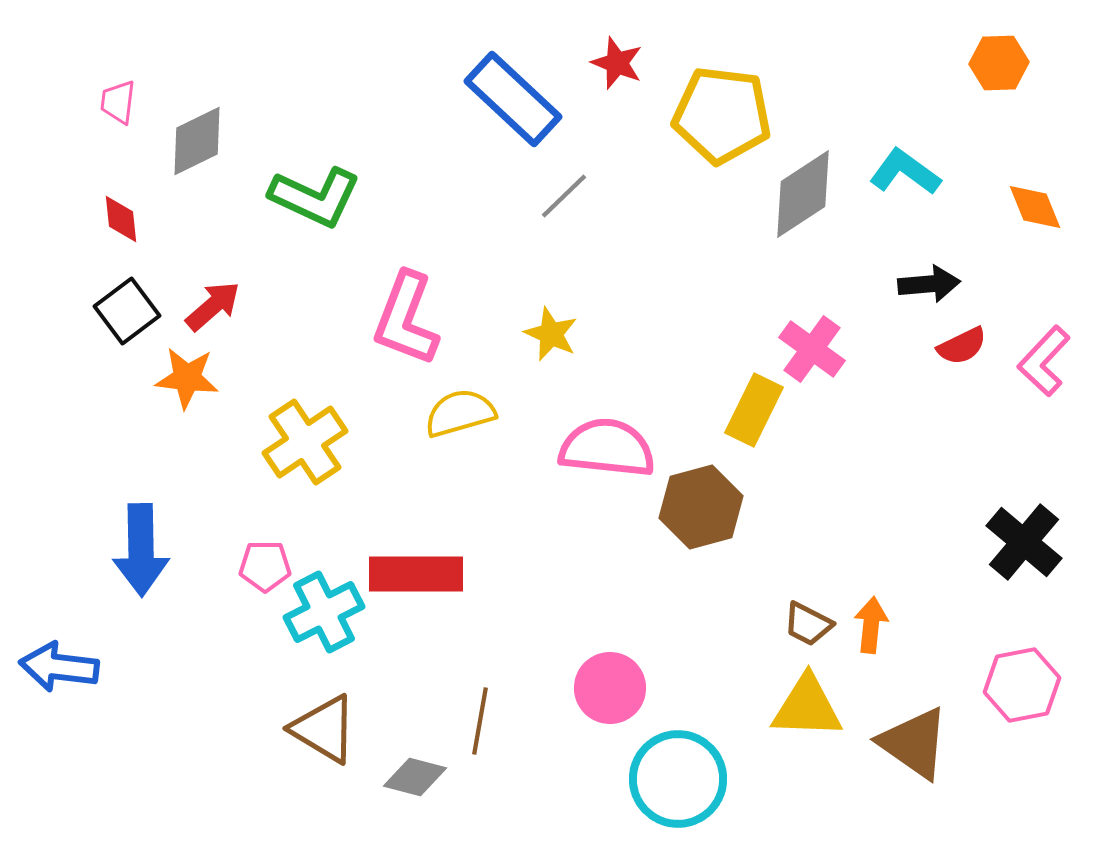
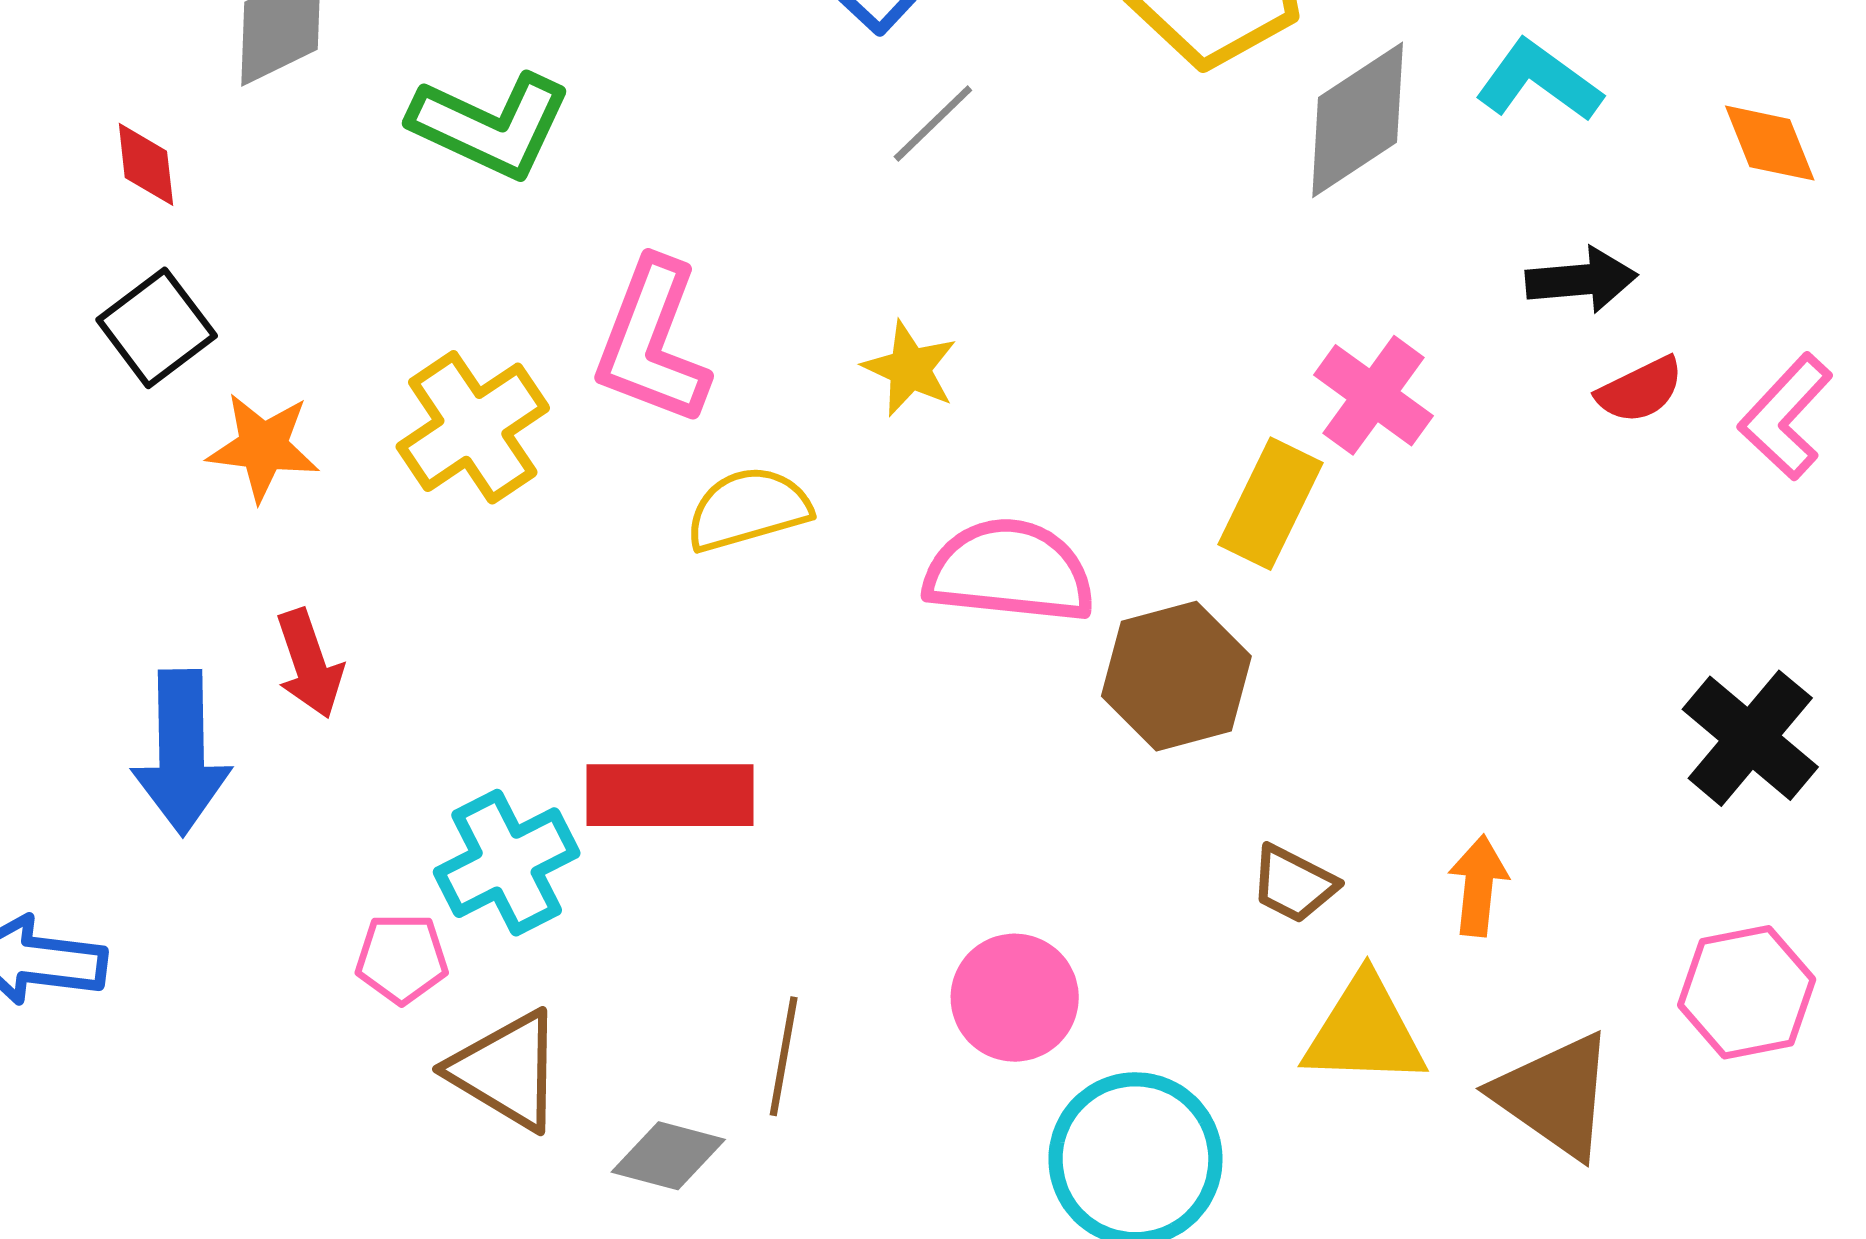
red arrow: (213, 306) -> (309, 664), moved, turned 112
yellow cross: (305, 442) -> (473, 427), moved
pink pentagon: (265, 566) -> (402, 959), moved
brown trapezoid: (808, 624) -> (1294, 884), moved

